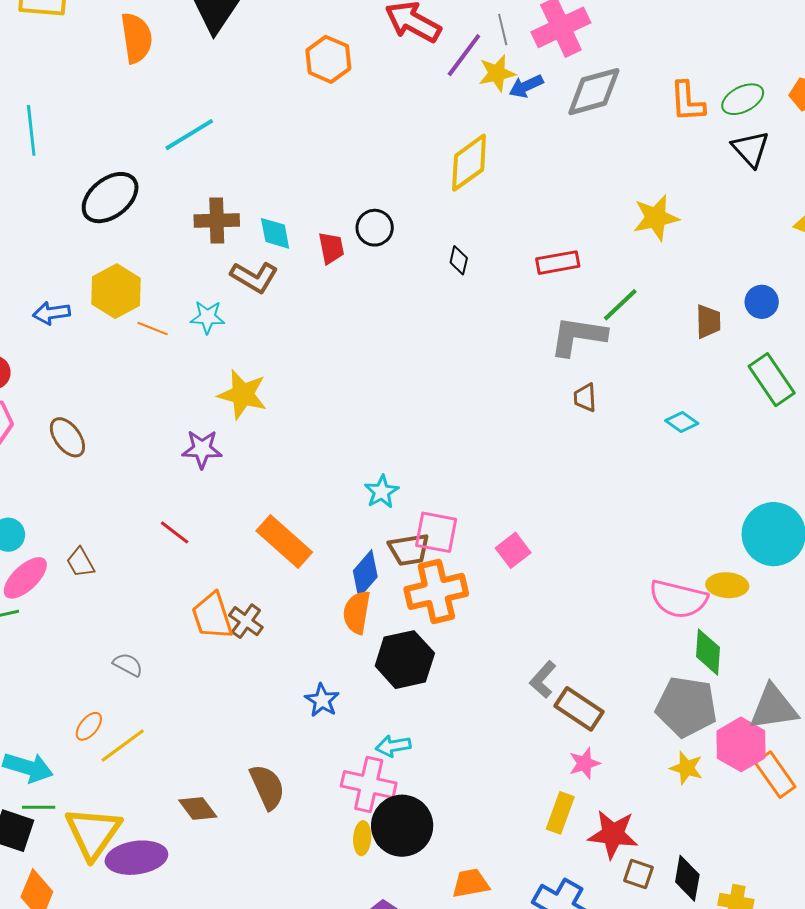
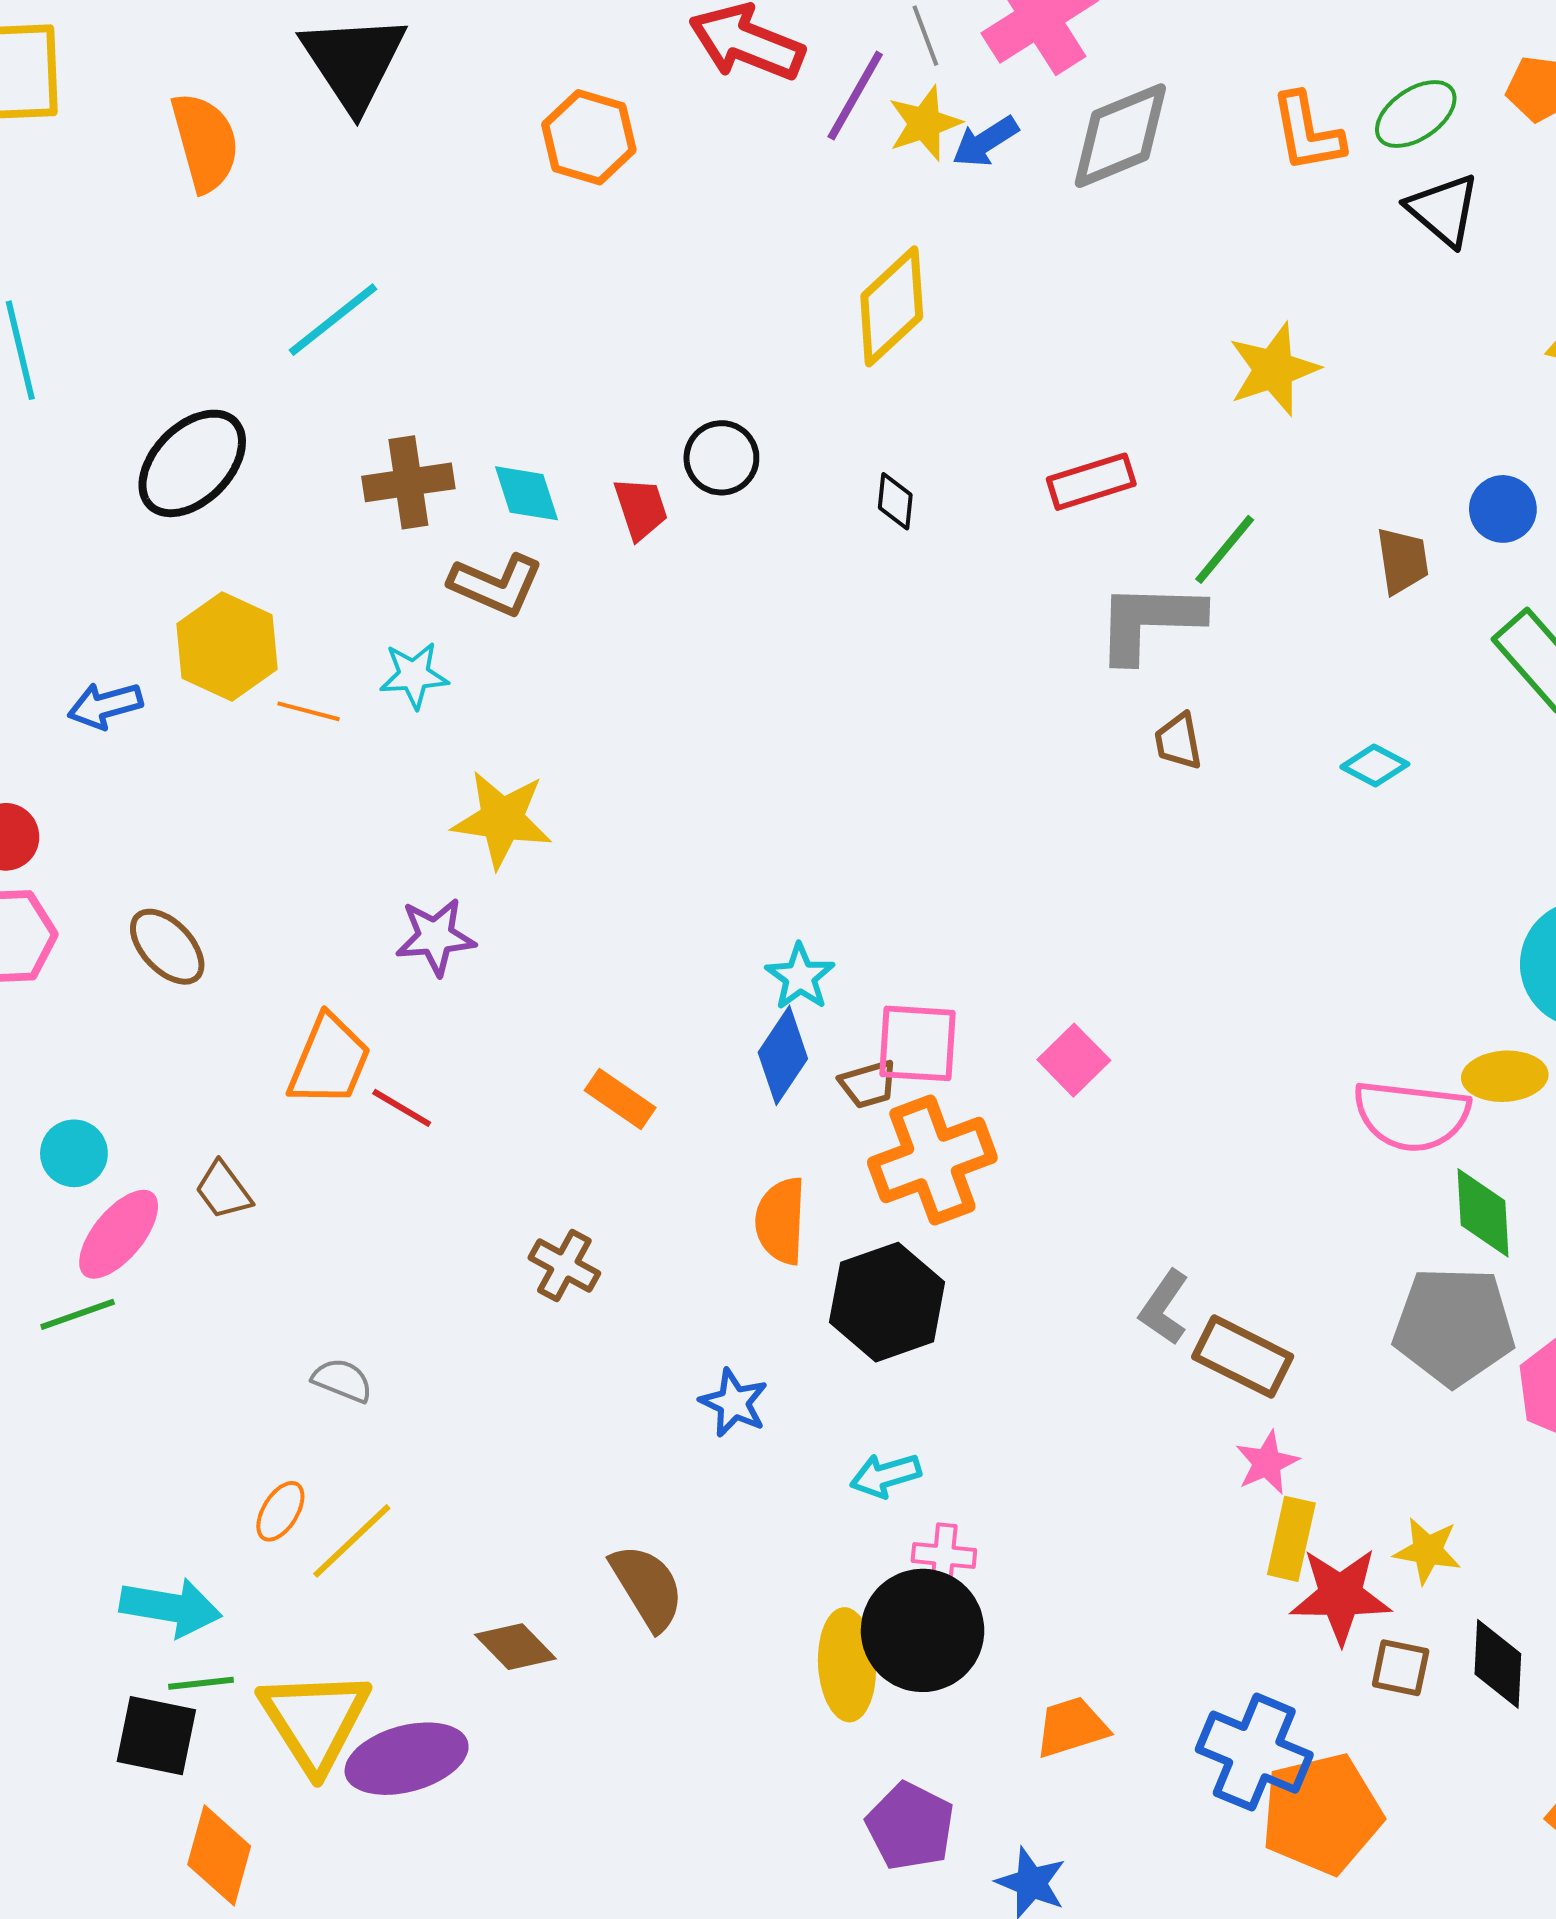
orange rectangle: (284, 542) -> (620, 1099), size x0.6
brown trapezoid: (409, 550) -> (868, 1084), size x0.7
blue diamond: (365, 574) -> (783, 1055), moved
orange trapezoid: (212, 616) -> (329, 1060), moved, turned -132
yellow star: (686, 768) -> (1427, 1551), moved
pink cross: (369, 784) -> (944, 1556), moved, size x0.6
yellow rectangle: (560, 813) -> (1291, 1539), moved
yellow ellipse: (362, 838) -> (847, 1665), size x1.6

